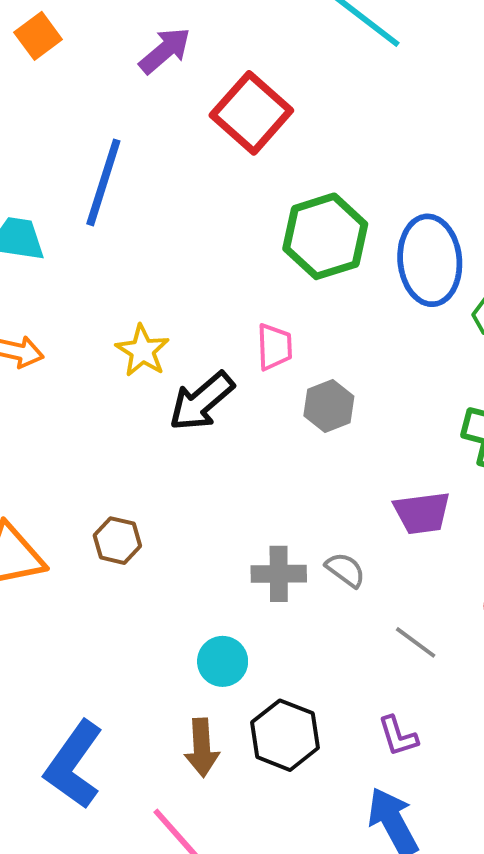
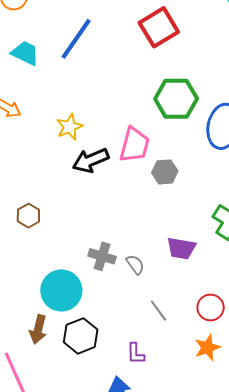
pink trapezoid: (274, 347) -> (134, 145), size x1.5
gray hexagon: (329, 406) -> (165, 172), moved
cyan circle: (223, 661) -> (61, 290), size x1.6

